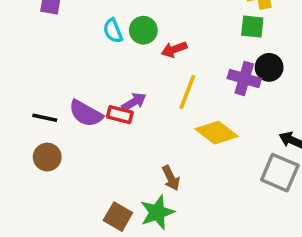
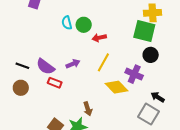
green square: (252, 27) -> (144, 31), size x1.6
purple cross: (244, 79) -> (134, 74), moved
red rectangle: (120, 115) -> (55, 83), moved

